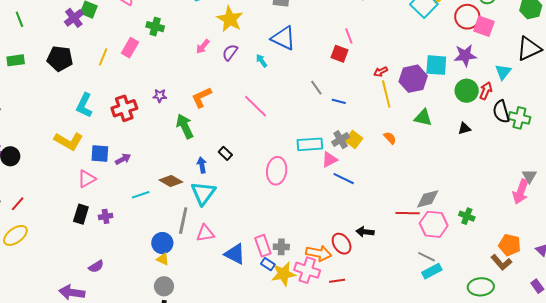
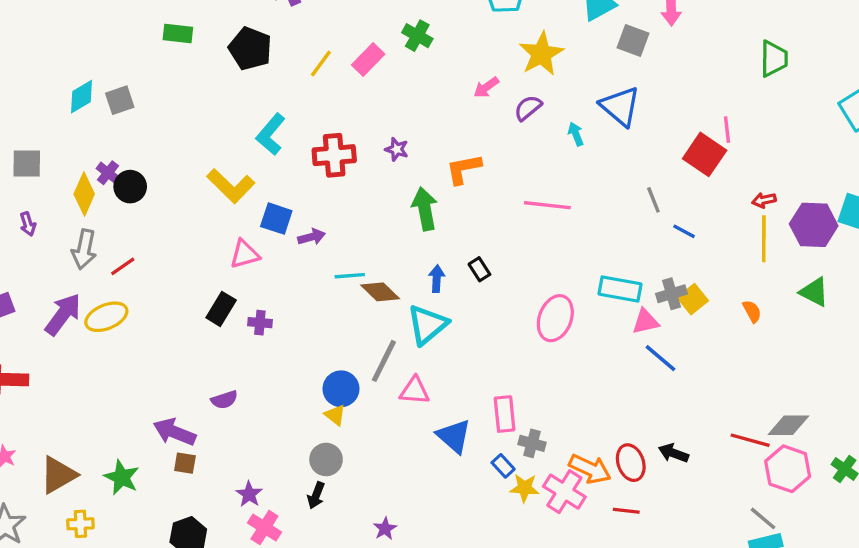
red square: (339, 54) -> (705, 154), size x1.4
pink line: (255, 106) -> (547, 205), turned -52
cyan line: (141, 195) -> (350, 276), moved
pink rectangle: (263, 246) -> (505, 414), moved
yellow star: (283, 274) -> (524, 488), size x0.7
red line: (337, 281) -> (626, 511), moved

